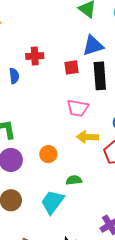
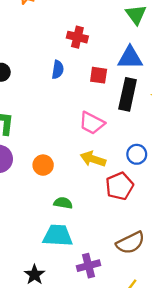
red cross: (35, 56) -> (77, 37), moved
blue semicircle: (14, 76) -> (58, 70), moved
cyan trapezoid: (52, 202) -> (58, 235), moved, turned 40

